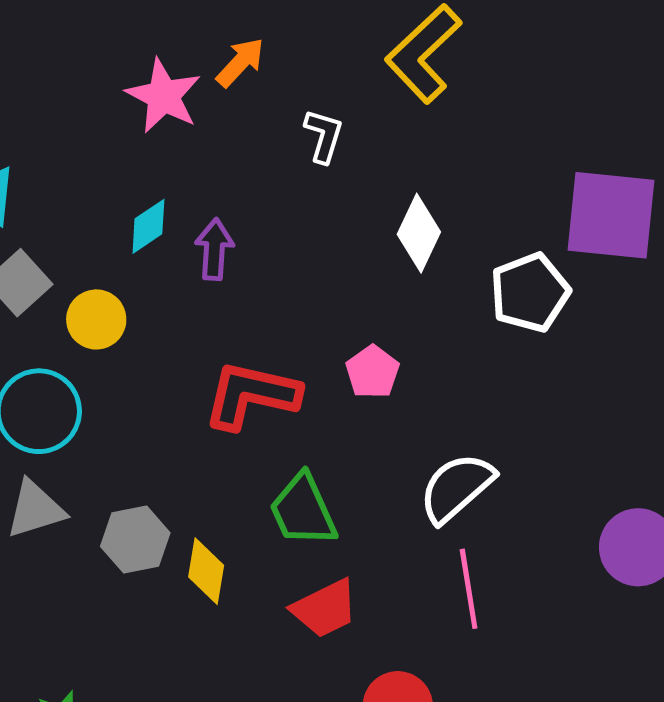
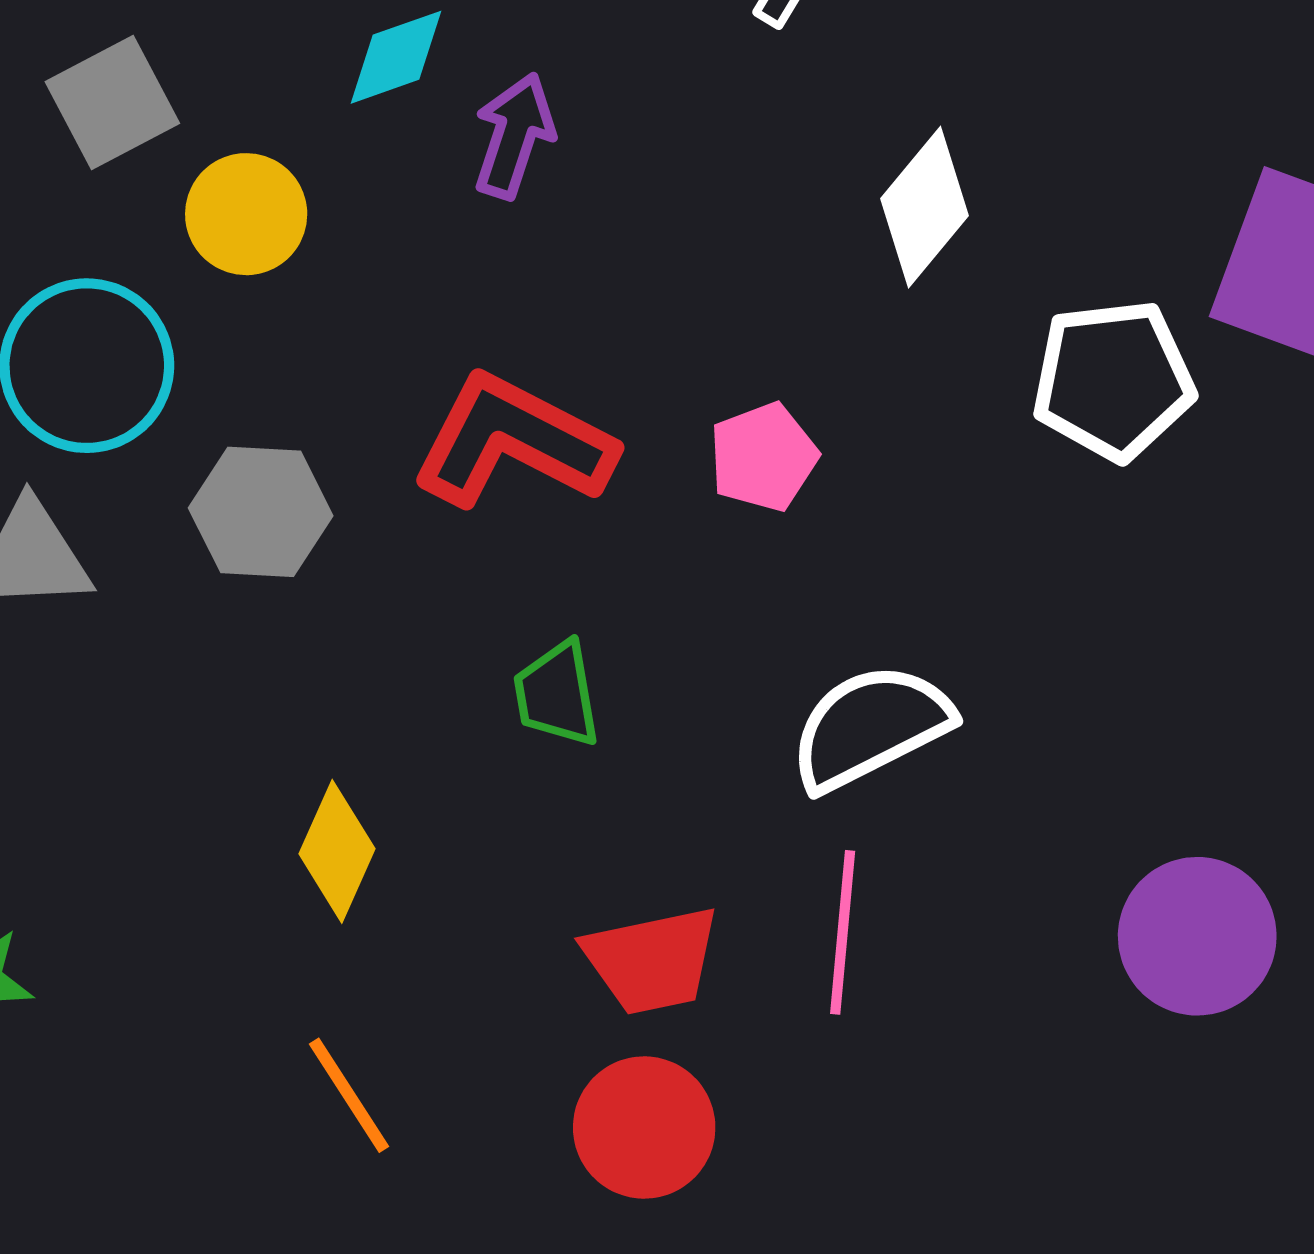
green trapezoid: (303, 510) -> (557, 694), size x0.7
gray hexagon: (135, 540) -> (261, 512), moved
yellow diamond: (206, 571) -> (337, 851), moved
red trapezoid: (325, 608) -> (652, 960), moved

